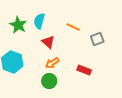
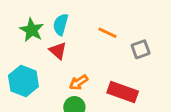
red triangle: (48, 42) -> (58, 51), moved
red rectangle: (84, 70) -> (123, 92), size x1.5

